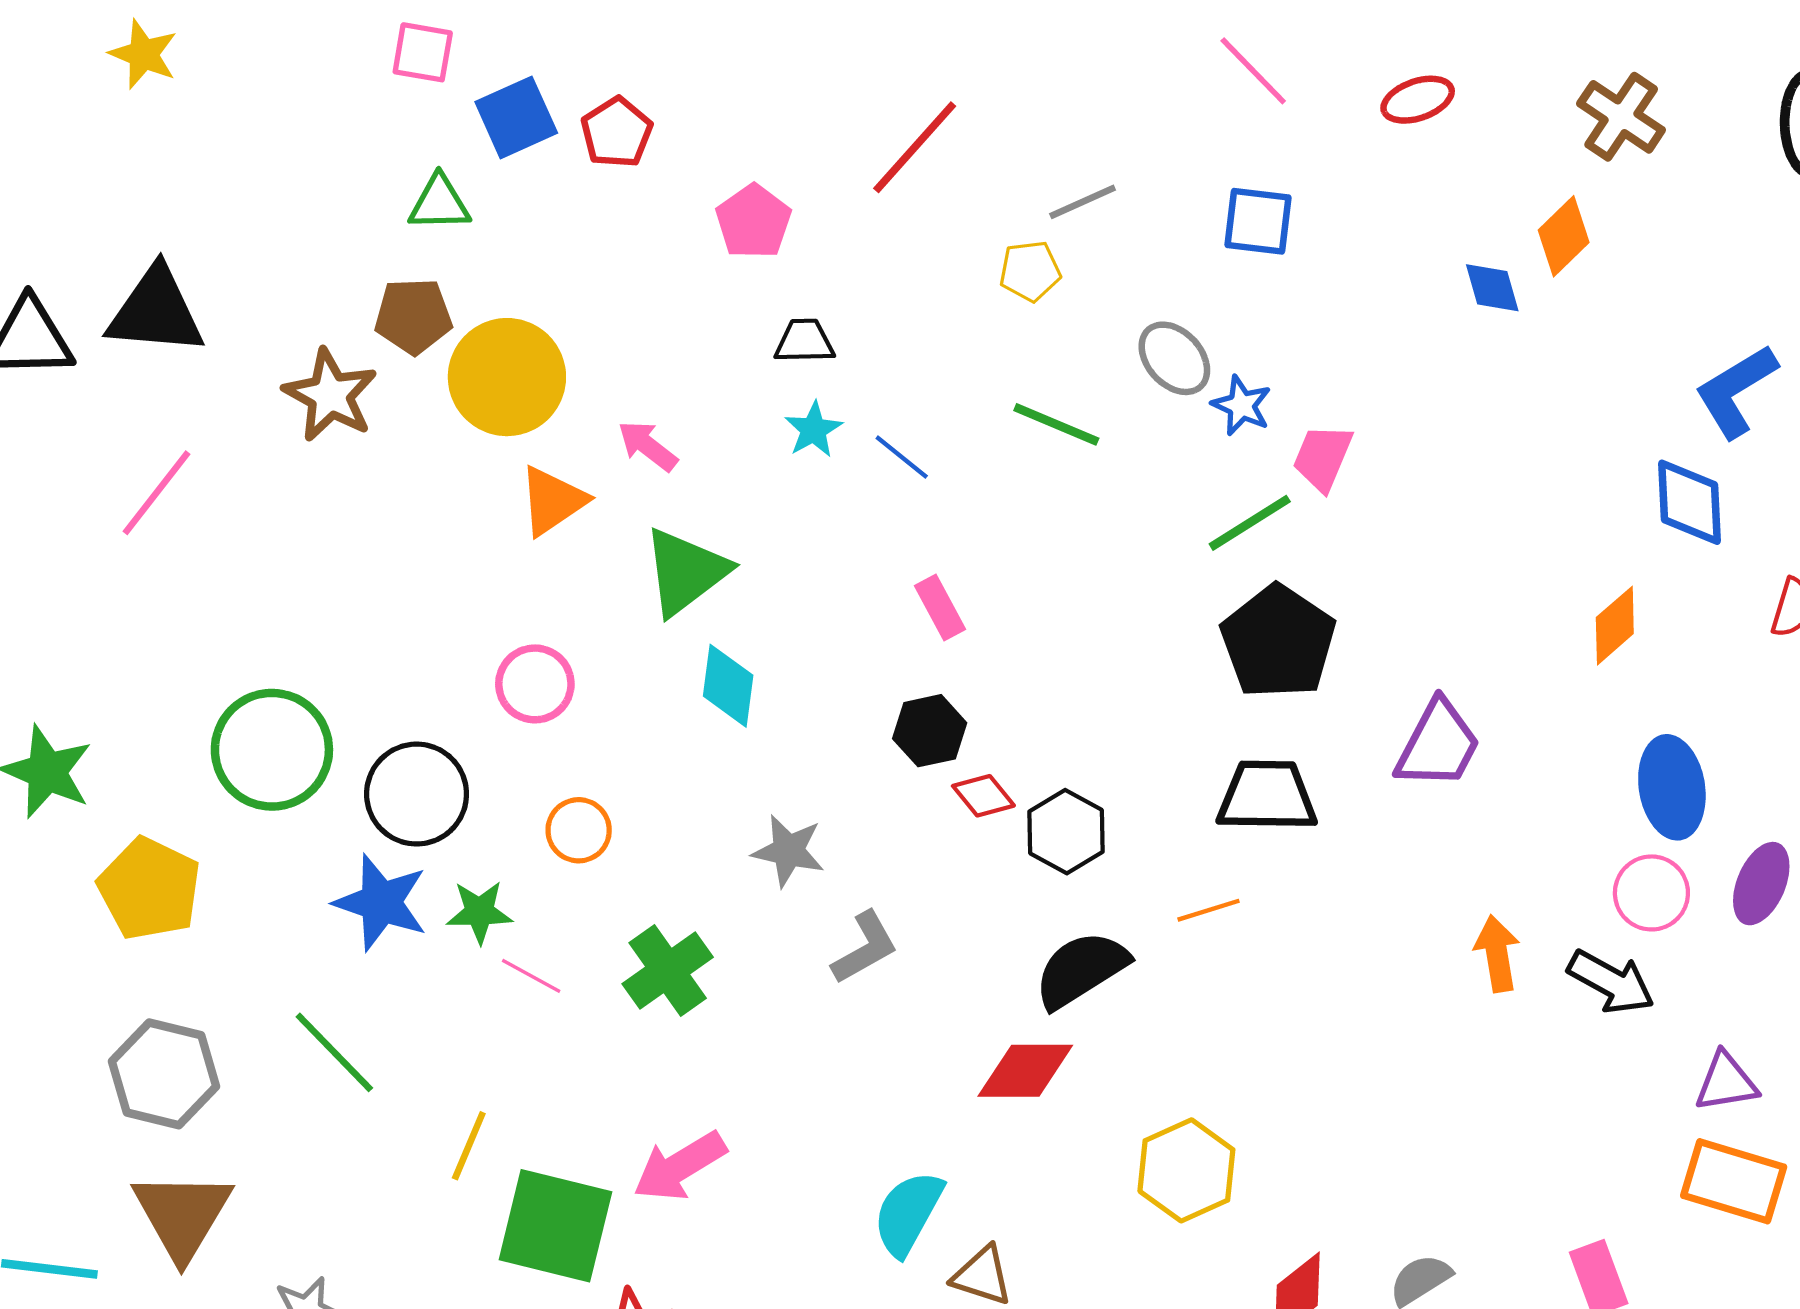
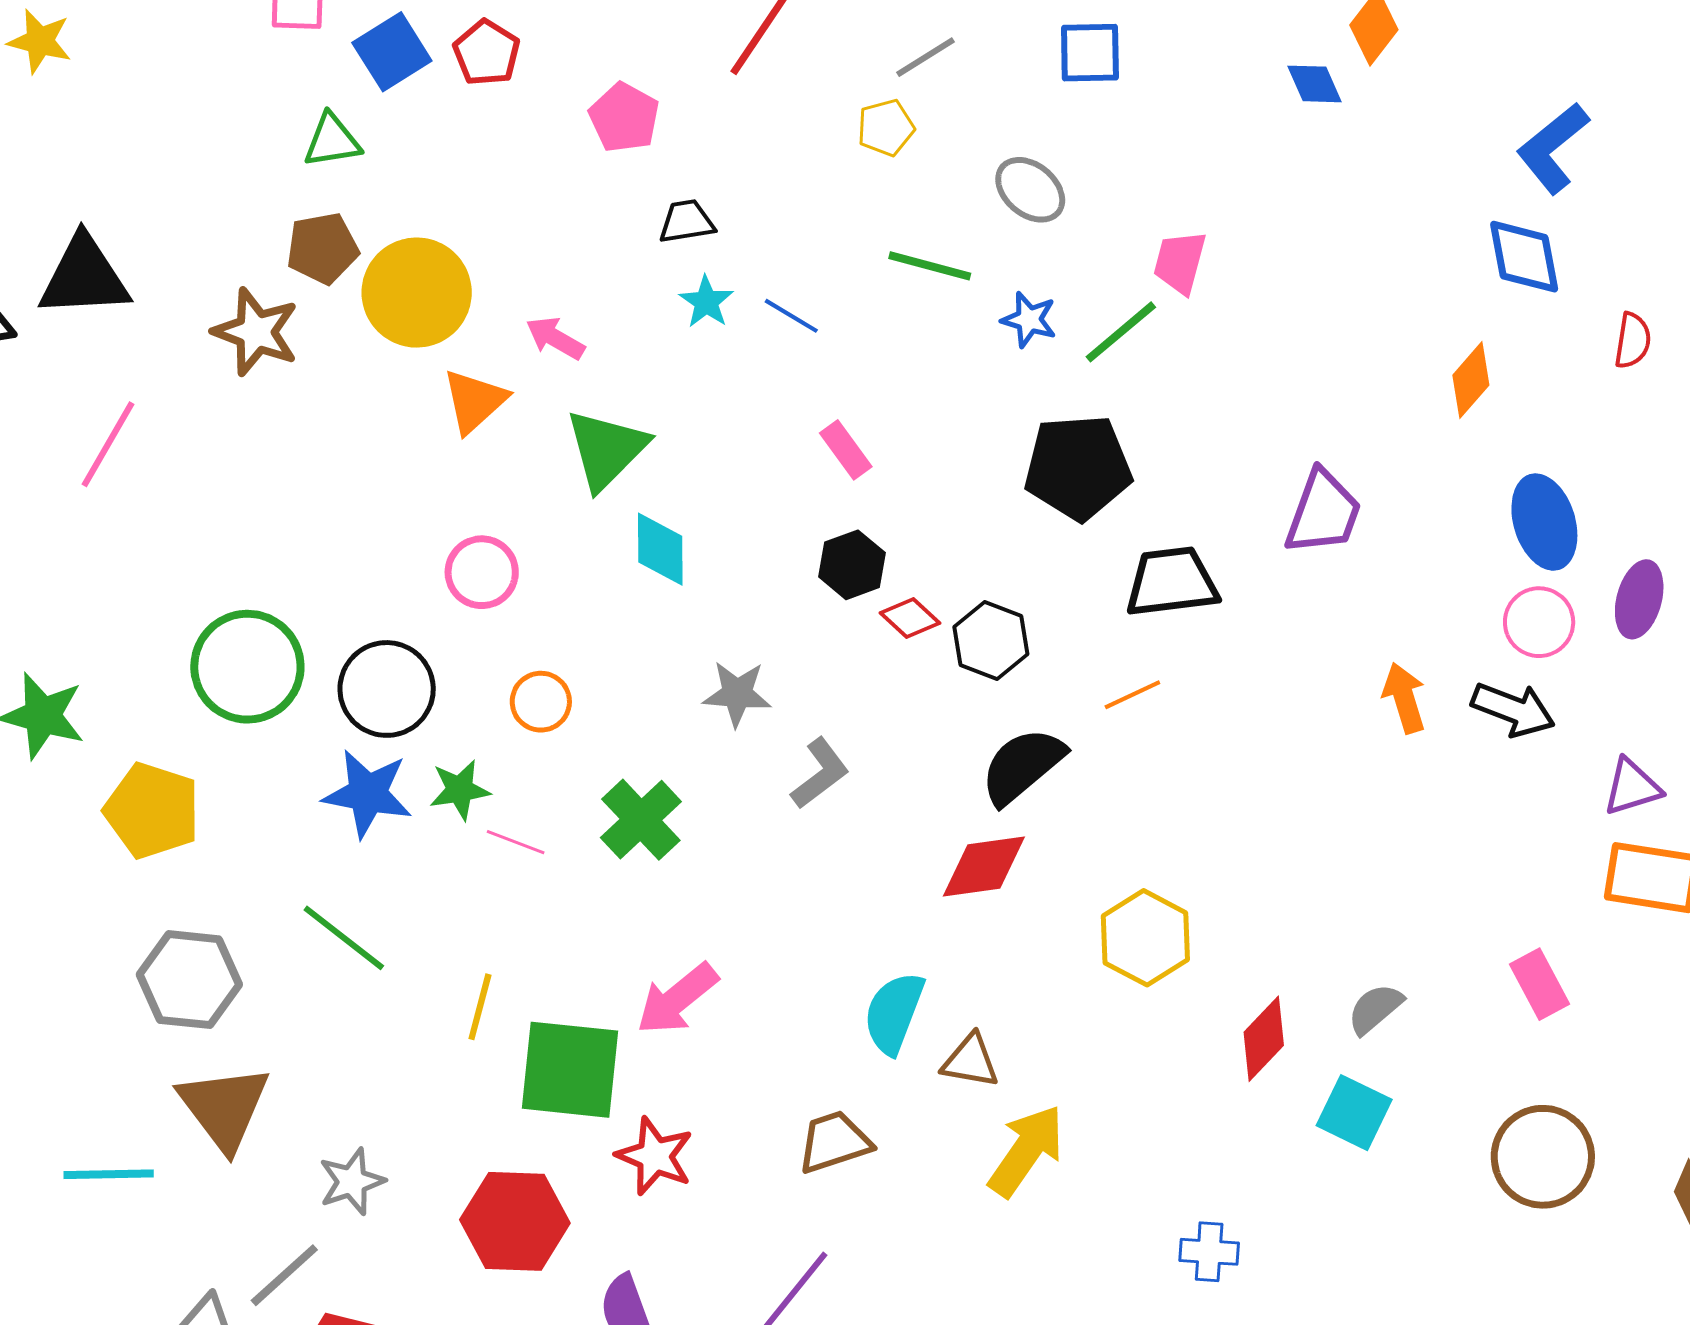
blue star: (1242, 405) -> (1029, 320), moved
black pentagon: (1278, 642) -> (1078, 467), moved, turned -30

